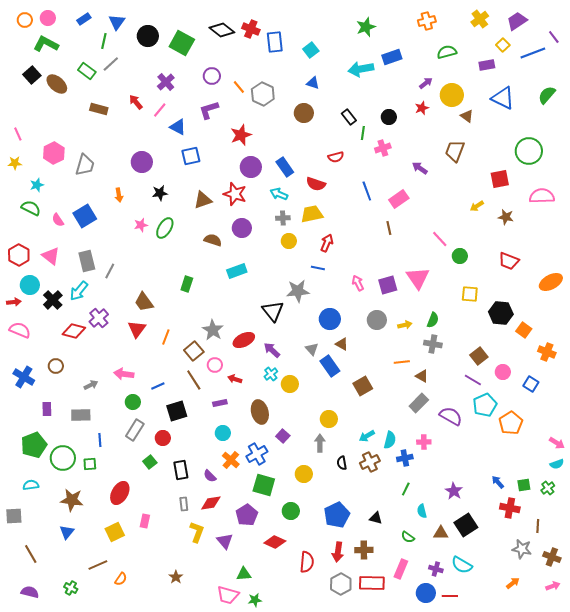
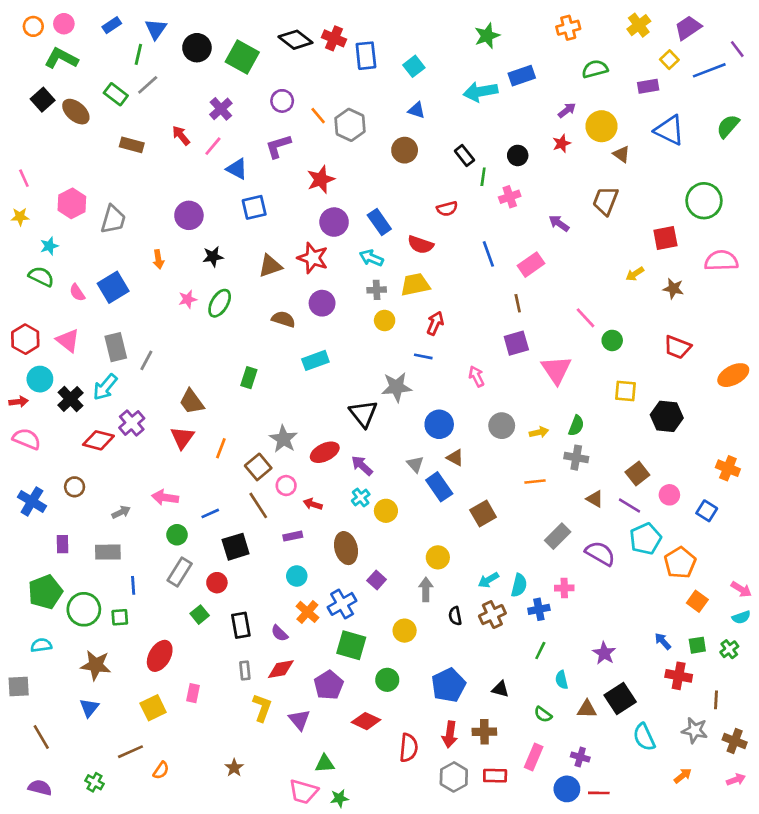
purple square: (388, 285) -> (516, 343), moved
orange square: (524, 330) -> (697, 601), moved
brown triangle: (422, 376) -> (595, 499), moved
cyan semicircle: (462, 565) -> (644, 737), moved, turned 35
red rectangle: (372, 583) -> (495, 776), size x0.7

